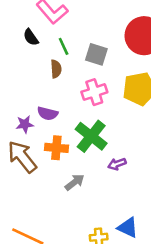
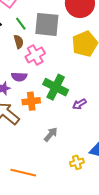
gray square: (96, 54) -> (47, 24), size x1.5
pink cross: (94, 92) -> (35, 55), moved
gray arrow: (75, 182) -> (51, 134), moved

